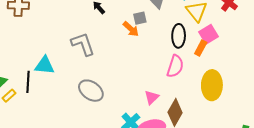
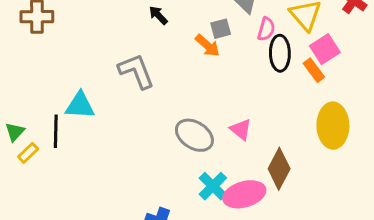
orange rectangle: (201, 48) -> (314, 70), turned -63
pink semicircle: (175, 66) -> (266, 29), moved, size x0.7
gray ellipse: (91, 91) -> (194, 135), moved
pink triangle: (152, 97) -> (241, 129), moved, turned -35

